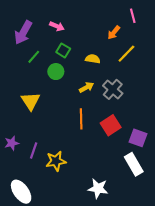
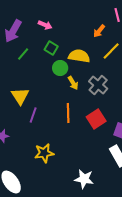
yellow semicircle: (93, 59) -> (79, 56), size x1.5
green circle: (56, 72) -> (60, 68), moved
yellow arrow: (86, 87) -> (73, 83), turned 88
purple line: (34, 151) -> (33, 115), moved

